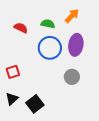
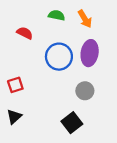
orange arrow: (72, 16) -> (85, 19), turned 105
green semicircle: (48, 24) -> (57, 15), moved
black square: (35, 104) -> (72, 123), moved

